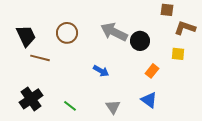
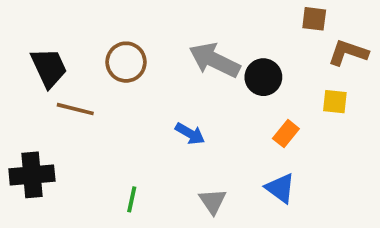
black cross: (31, 99) -> (32, 175), moved, turned 30
green line: (70, 106) -> (132, 199), turned 64

